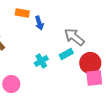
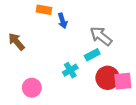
cyan cross: (41, 61) -> (70, 70), moved
red circle: (90, 63) -> (108, 78), moved

